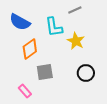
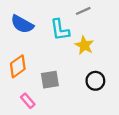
orange diamond: (30, 49) -> (18, 66), moved

